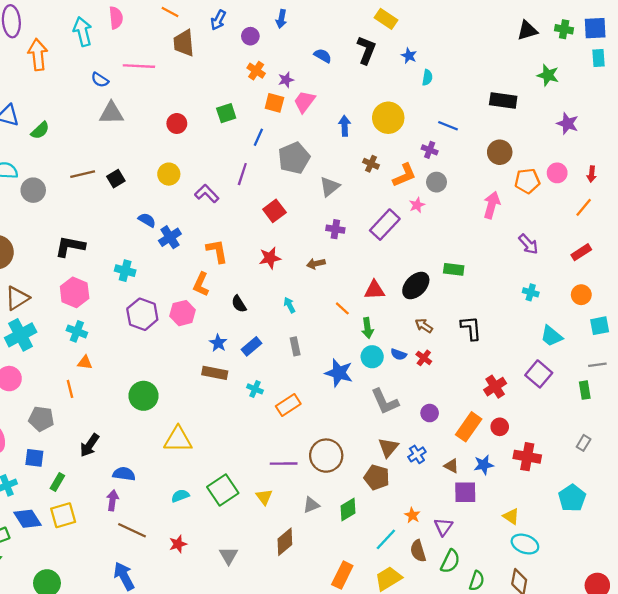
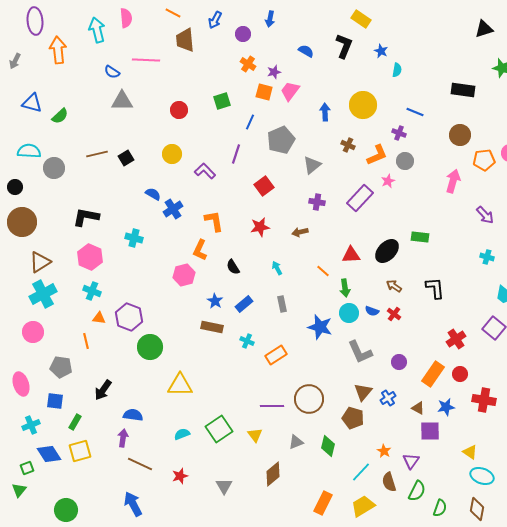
purple hexagon: (142, 314) -> (129, 317), moved
green diamond: (348, 510) -> (328, 446), turned -45

